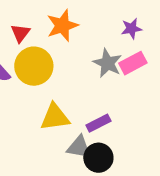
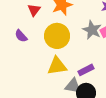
yellow circle: (34, 66) -> (57, 36), moved

